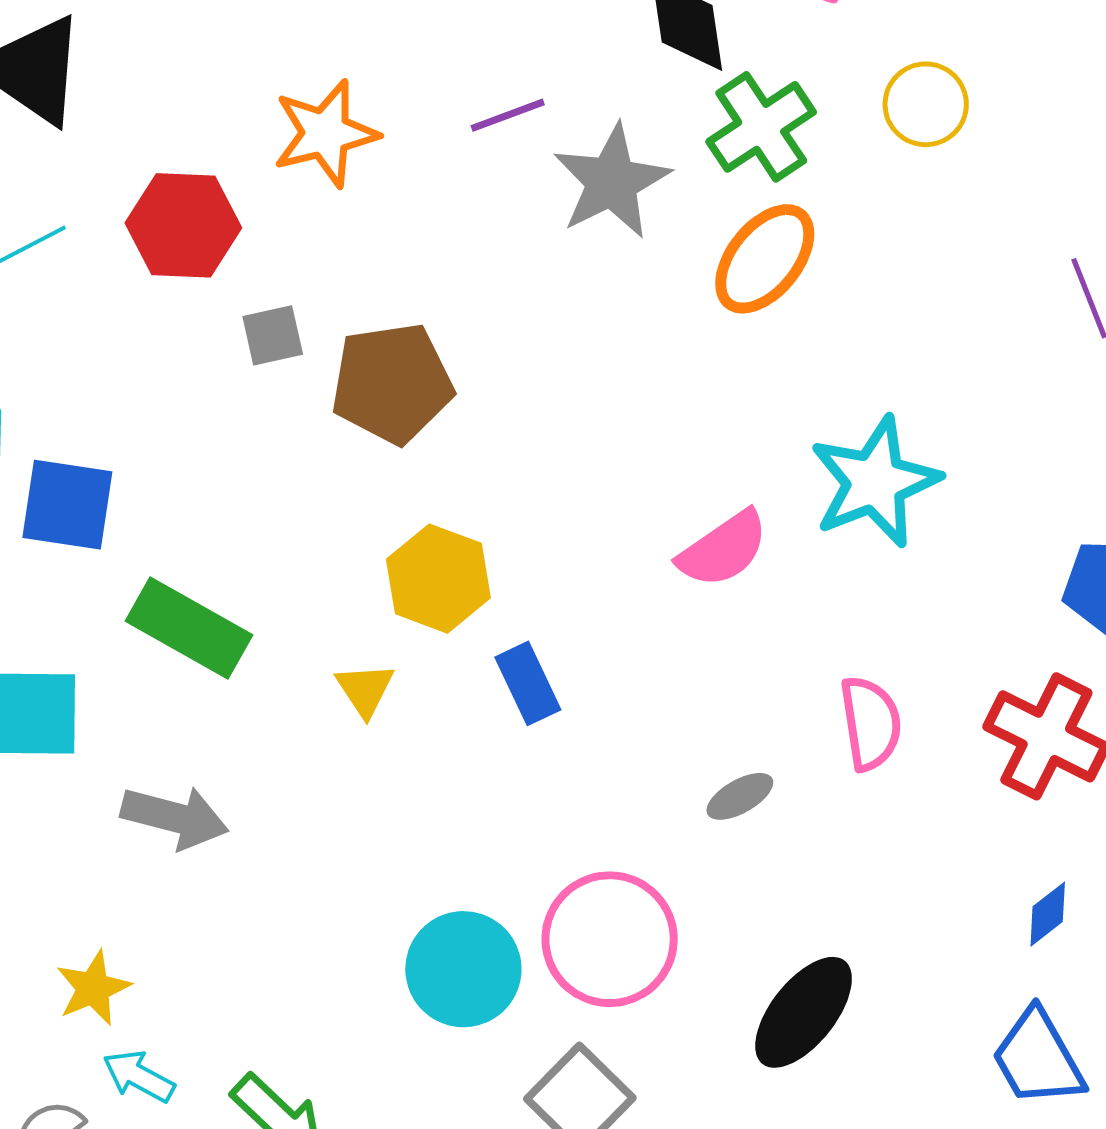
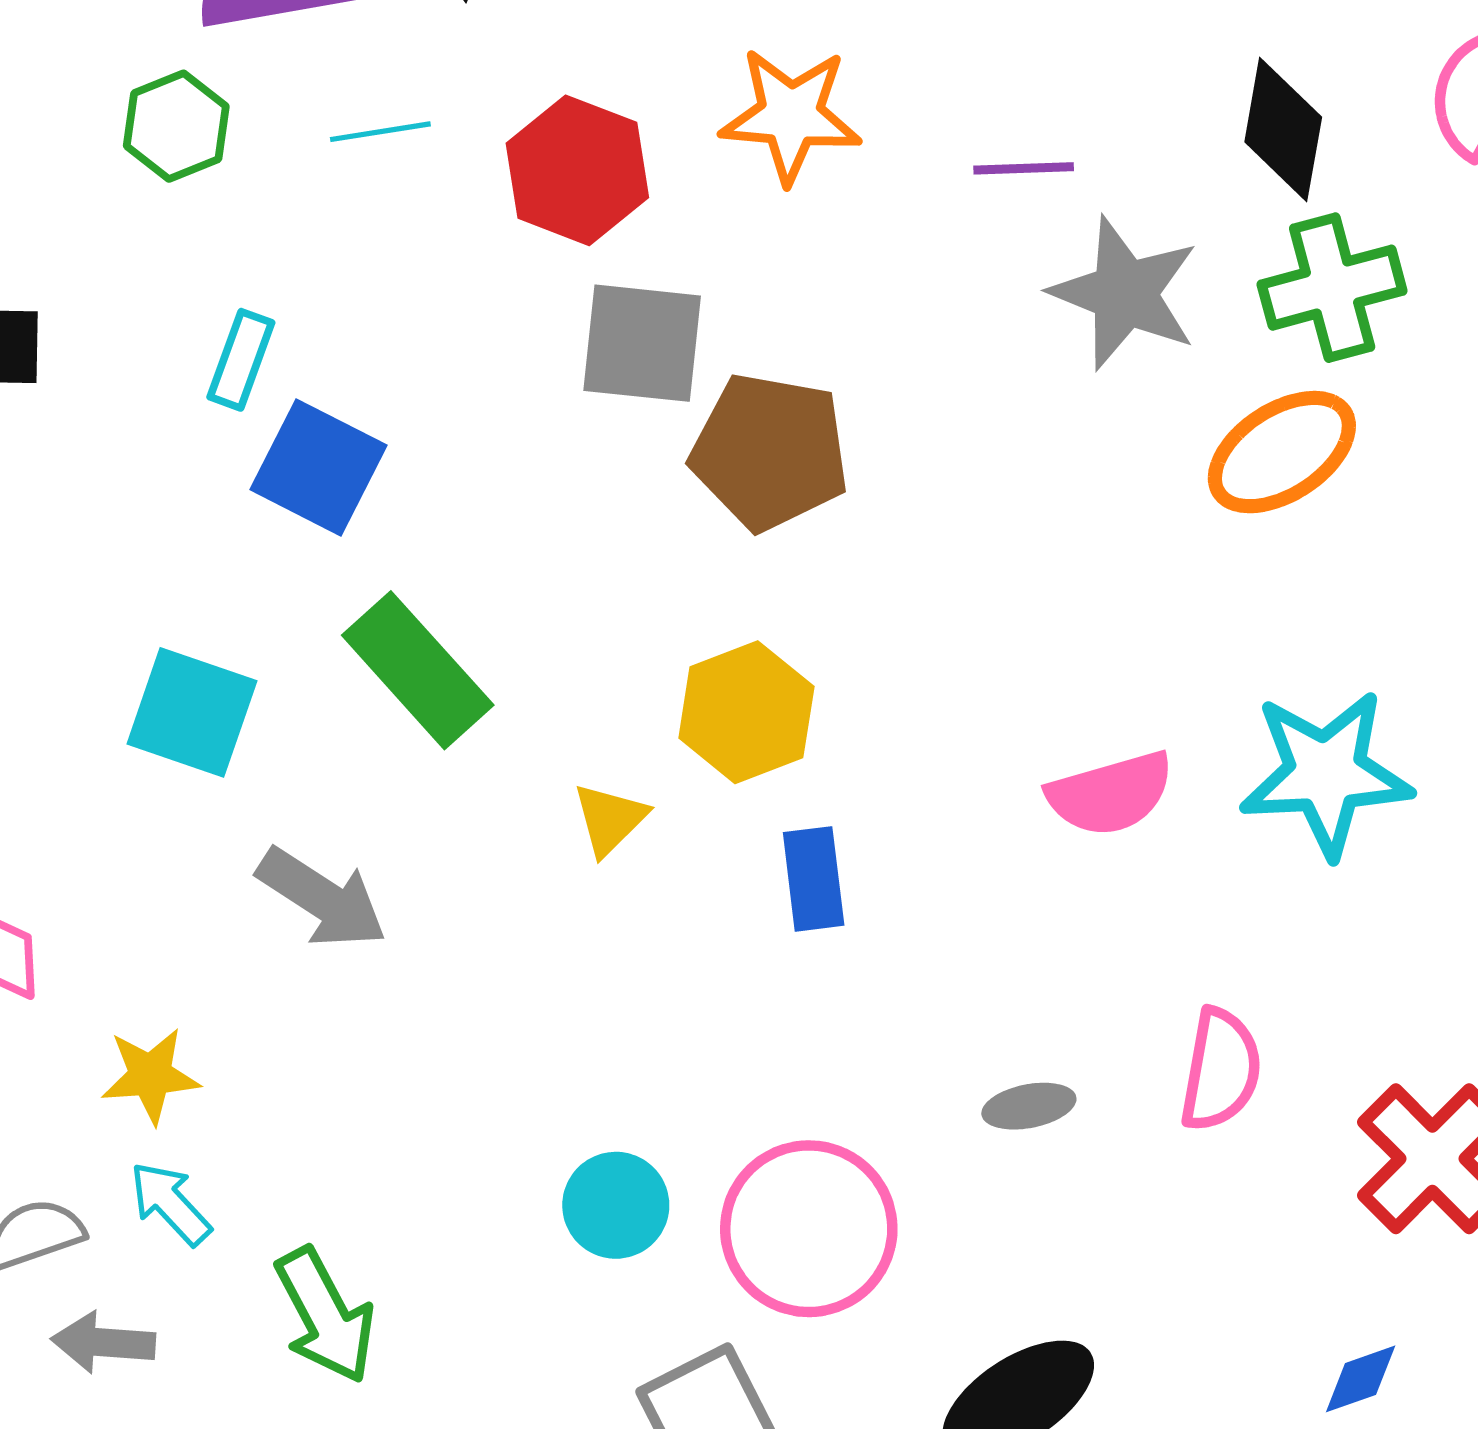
gray star: (612, 182) -> (1125, 293), turned 30
gray square: (273, 335) -> (642, 343), size x1.6
cyan circle: (463, 969) -> (616, 1205), size x0.7

